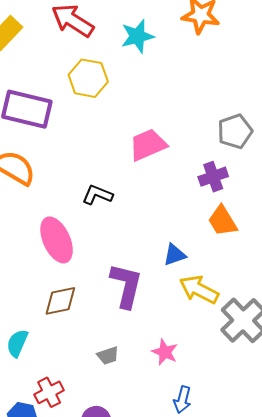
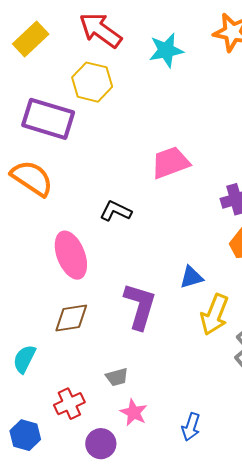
yellow hexagon: (88, 78) -> (92, 82), moved
yellow arrow: (199, 290) -> (214, 315), turned -99
pink star: (165, 352) -> (134, 412), moved
red cross: (49, 392) -> (69, 404), moved

